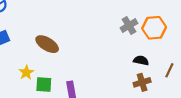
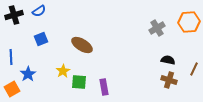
orange hexagon: (154, 28) -> (189, 22), moved
brown cross: (142, 82) -> (169, 80), turned 35

